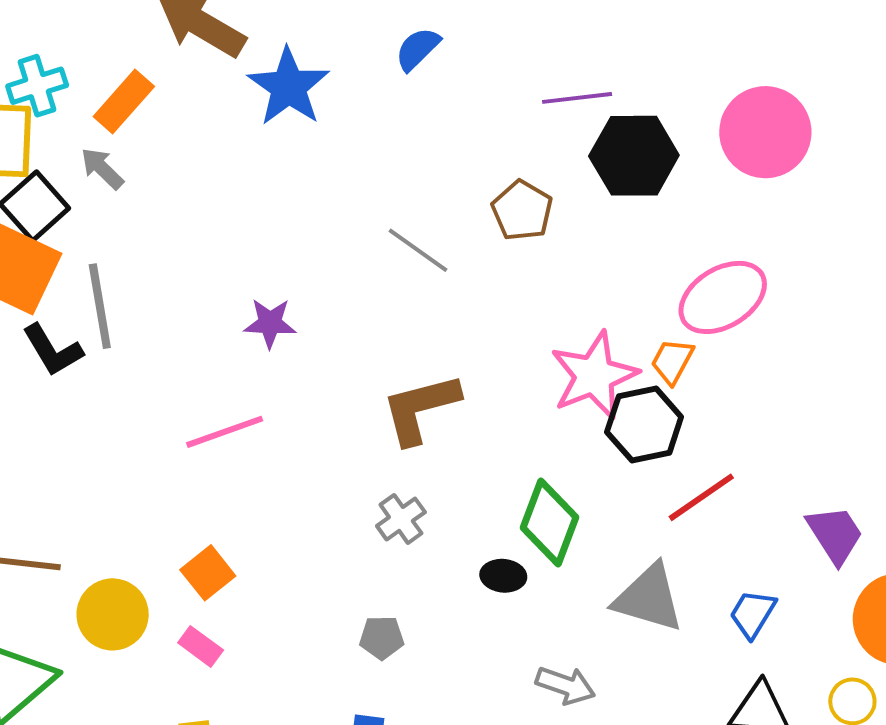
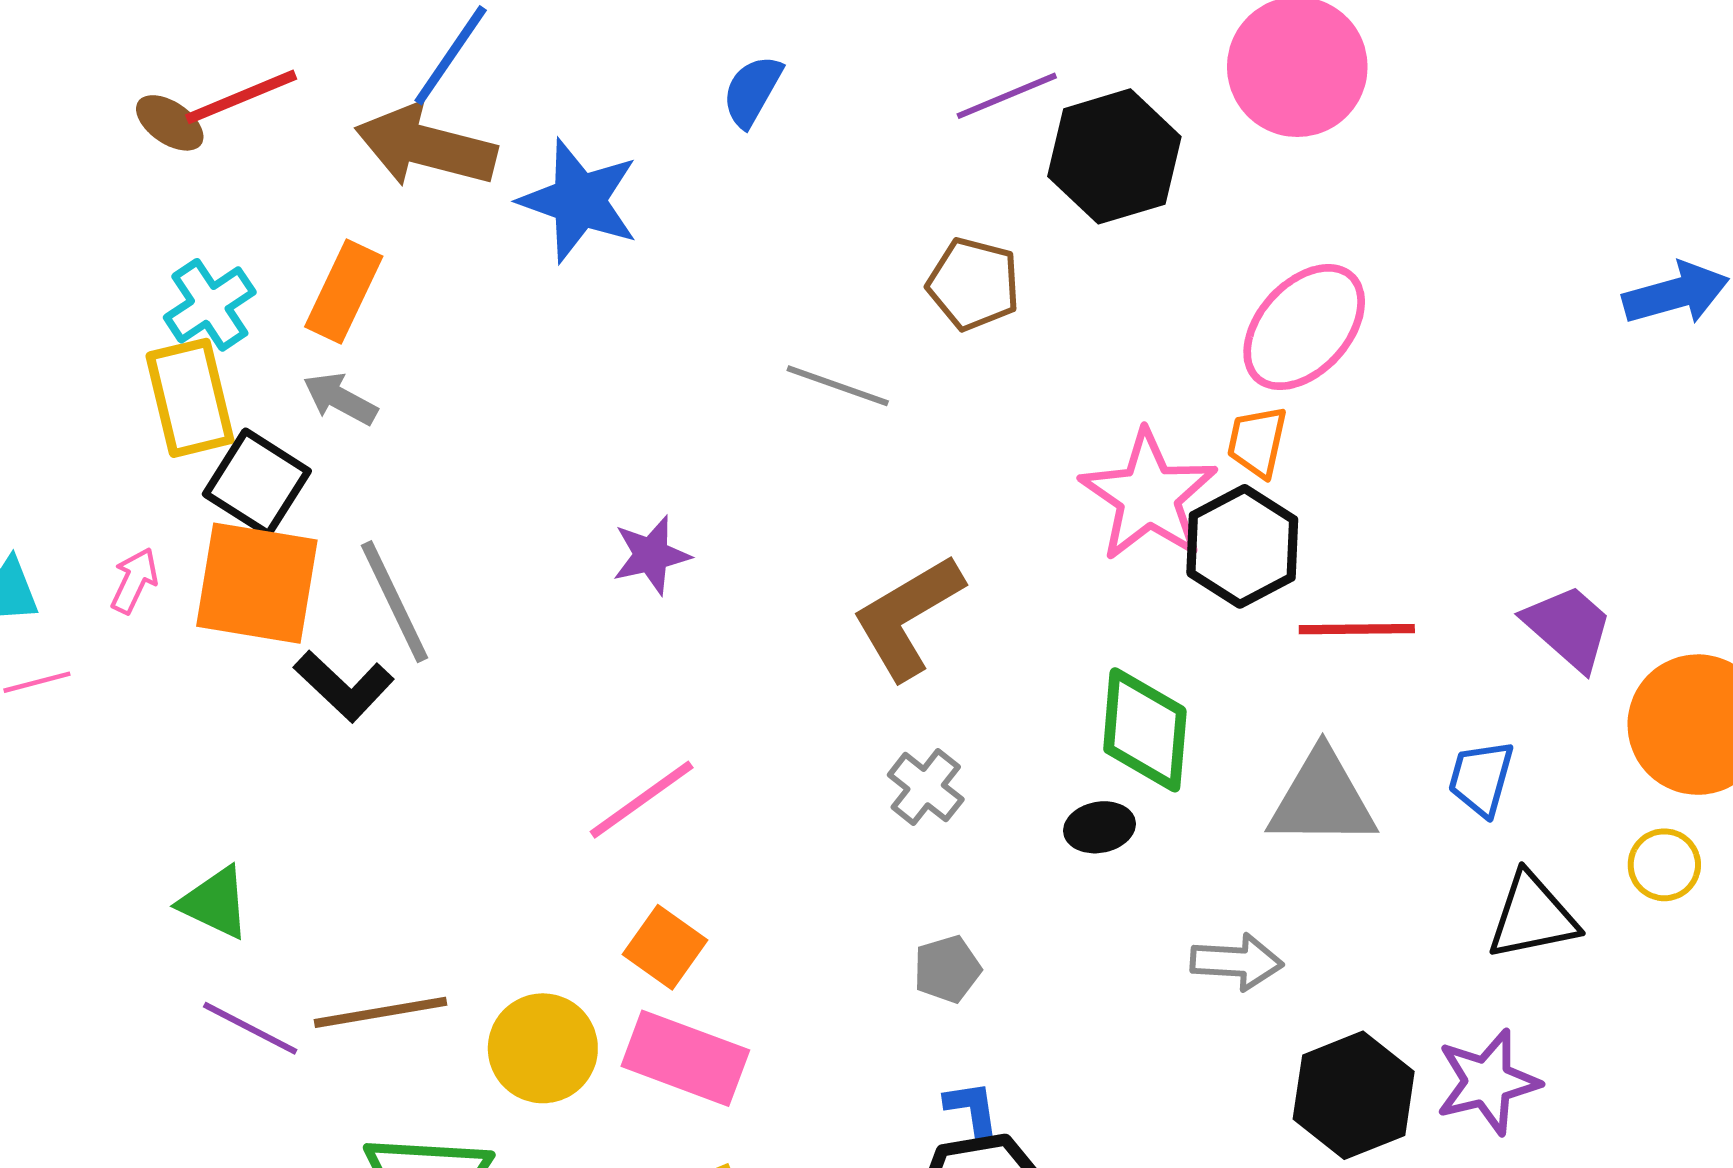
pink line: (225, 432) -> (642, 800), moved
red line: (701, 497) -> (1357, 629), turned 50
pink rectangle: (201, 646) -> (685, 1058), size x1.8

